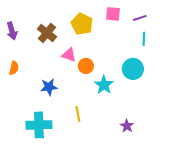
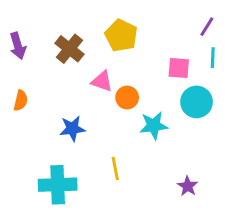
pink square: (113, 14) -> (179, 68), moved
purple line: (140, 18) -> (207, 27), turned -40
cyan star: (104, 85) -> (154, 126), turned 30

